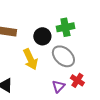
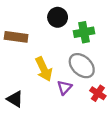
black circle: (42, 36) -> (58, 17), moved
purple triangle: (58, 86) -> (64, 88), moved

